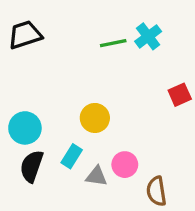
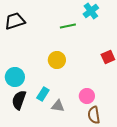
cyan cross: (148, 36) -> (91, 11), moved
yellow circle: (95, 118) -> (57, 60), moved
pink circle: (125, 165) -> (87, 96), moved

